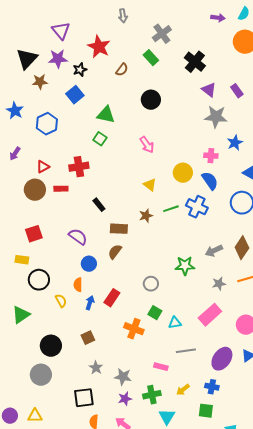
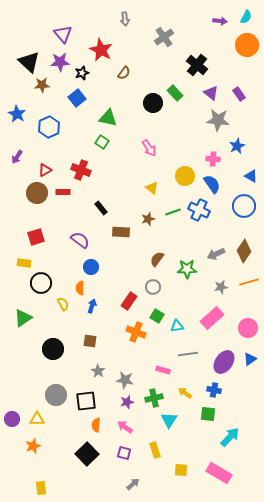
green rectangle: (151, 58) -> (175, 93), moved
black triangle: (27, 59) -> (29, 62), turned -30
red cross: (79, 167) -> (81, 170), turned 30
brown semicircle: (115, 252) -> (157, 259), moved
red rectangle: (112, 298) -> (129, 301), moved
brown square: (88, 338) -> (90, 341), turned 32
gray circle: (41, 375) -> (56, 395), moved
yellow arrow: (183, 390) -> (185, 393), turned 72

